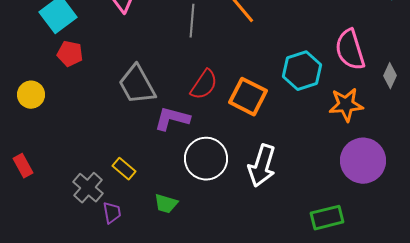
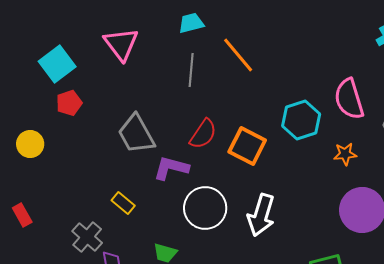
red pentagon: (70, 54) -> (69, 103), turned -30
orange star: (346, 105) -> (345, 154), size x0.7
yellow rectangle: (124, 169) -> (123, 203), moved

